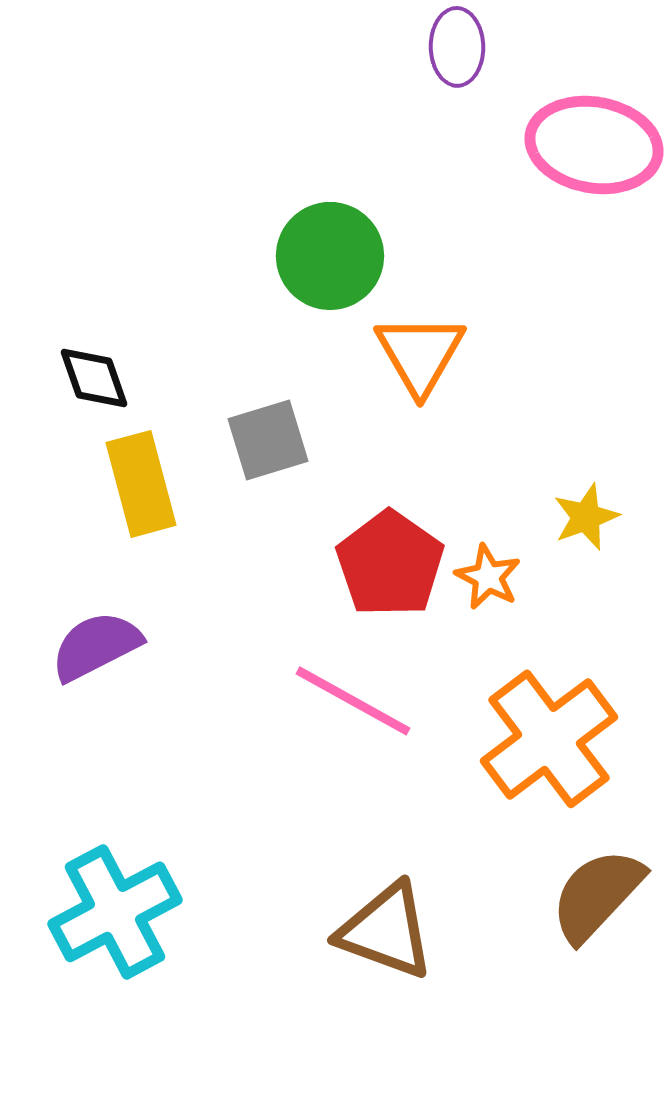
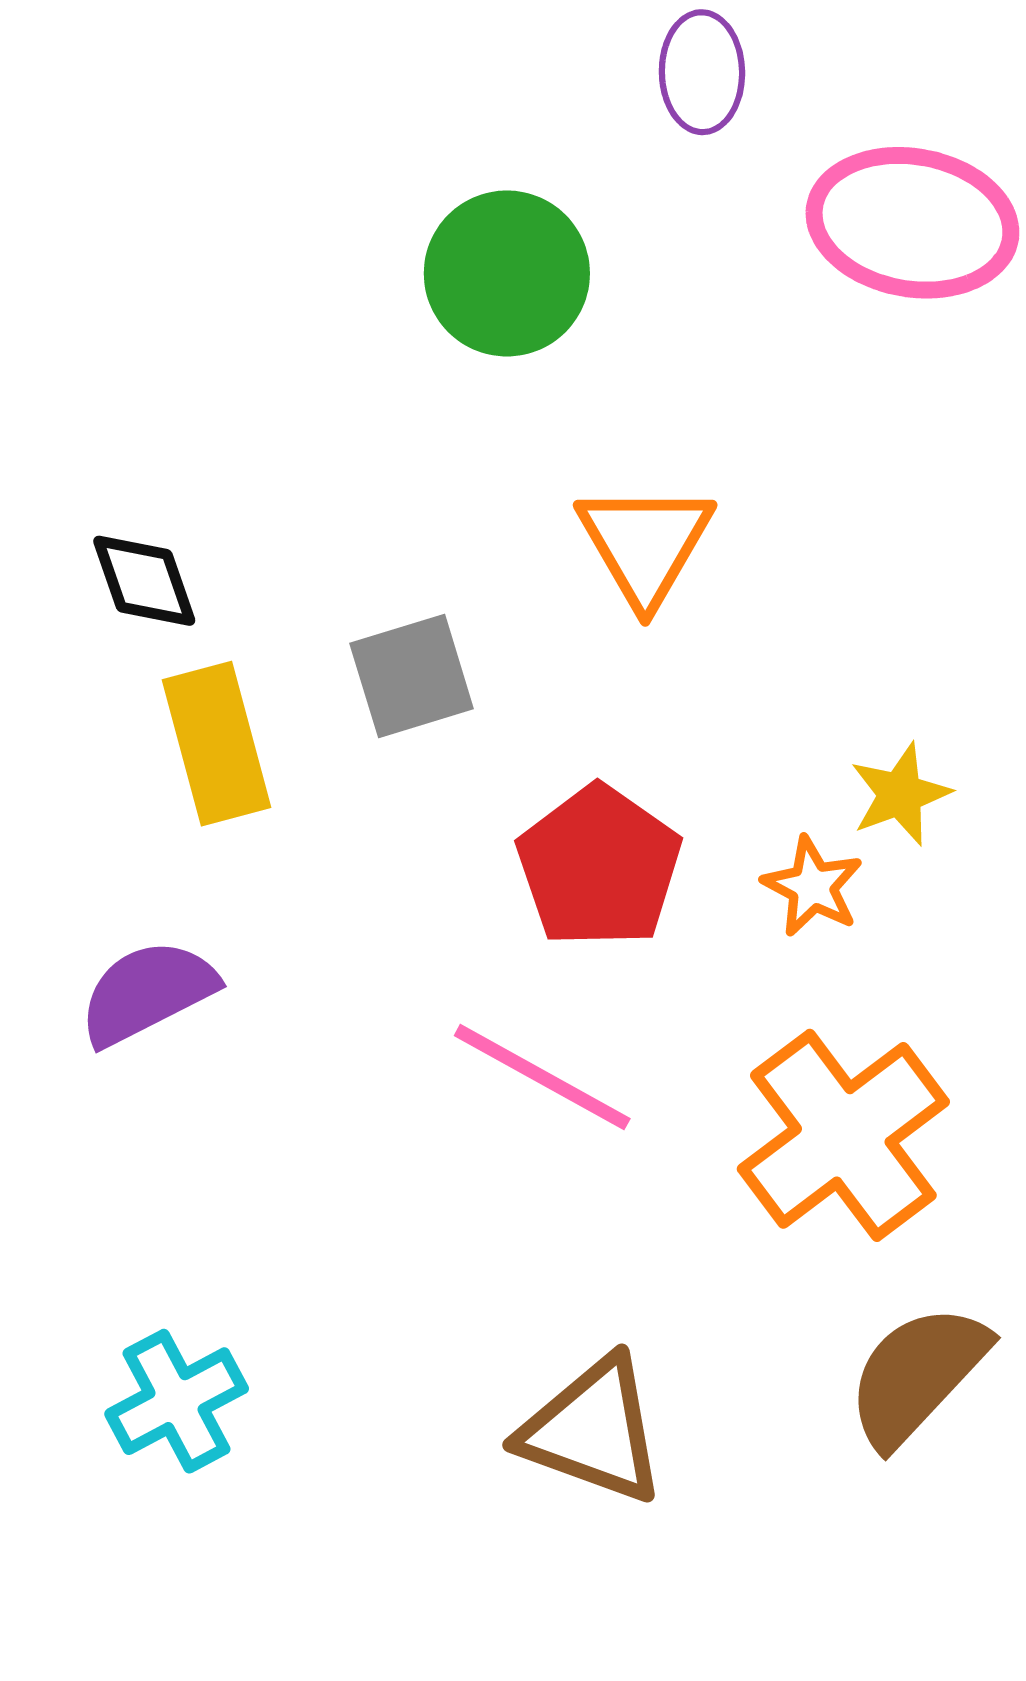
green circle: (330, 256) -> (507, 273), moved
orange star: (488, 577) -> (813, 886), moved
cyan cross: (115, 912) -> (177, 1401), size x0.7

